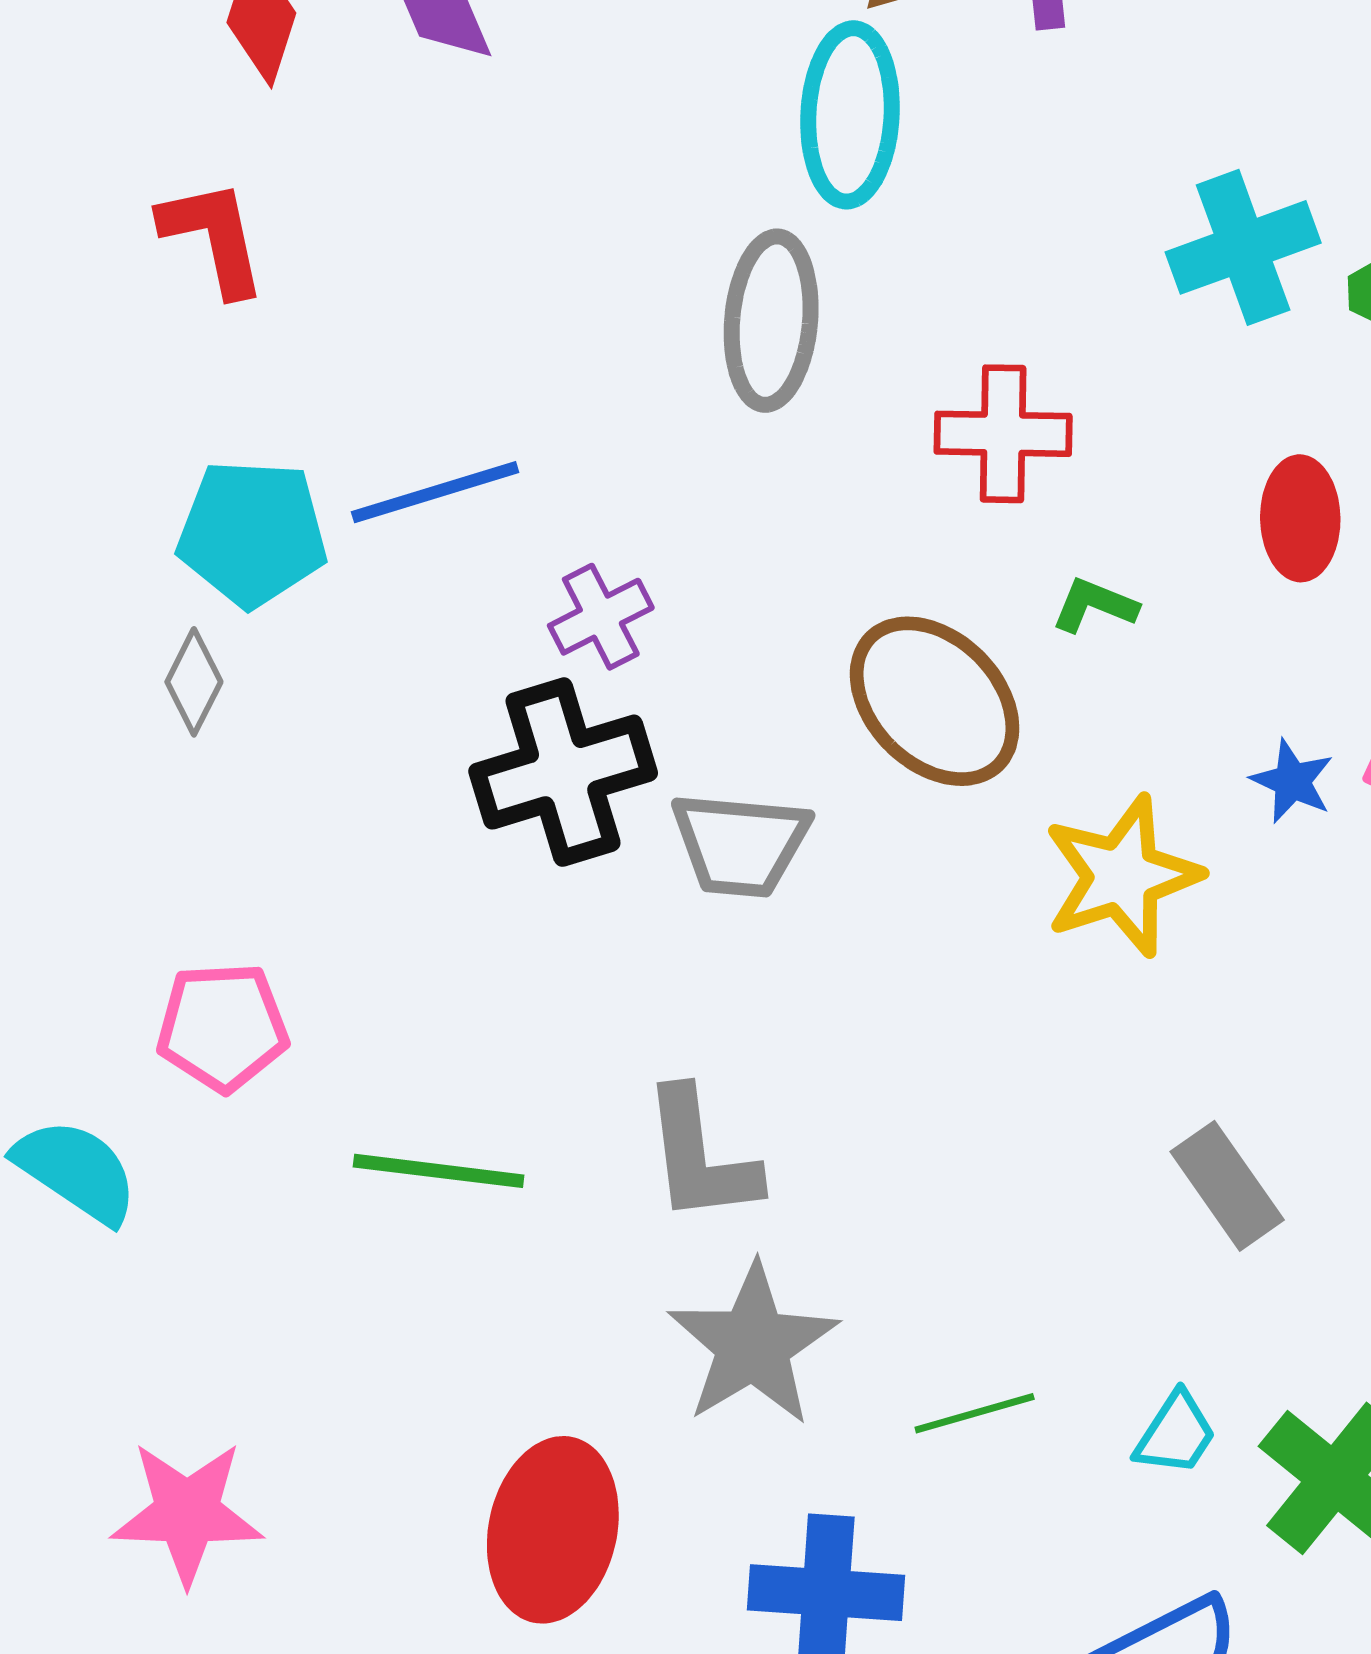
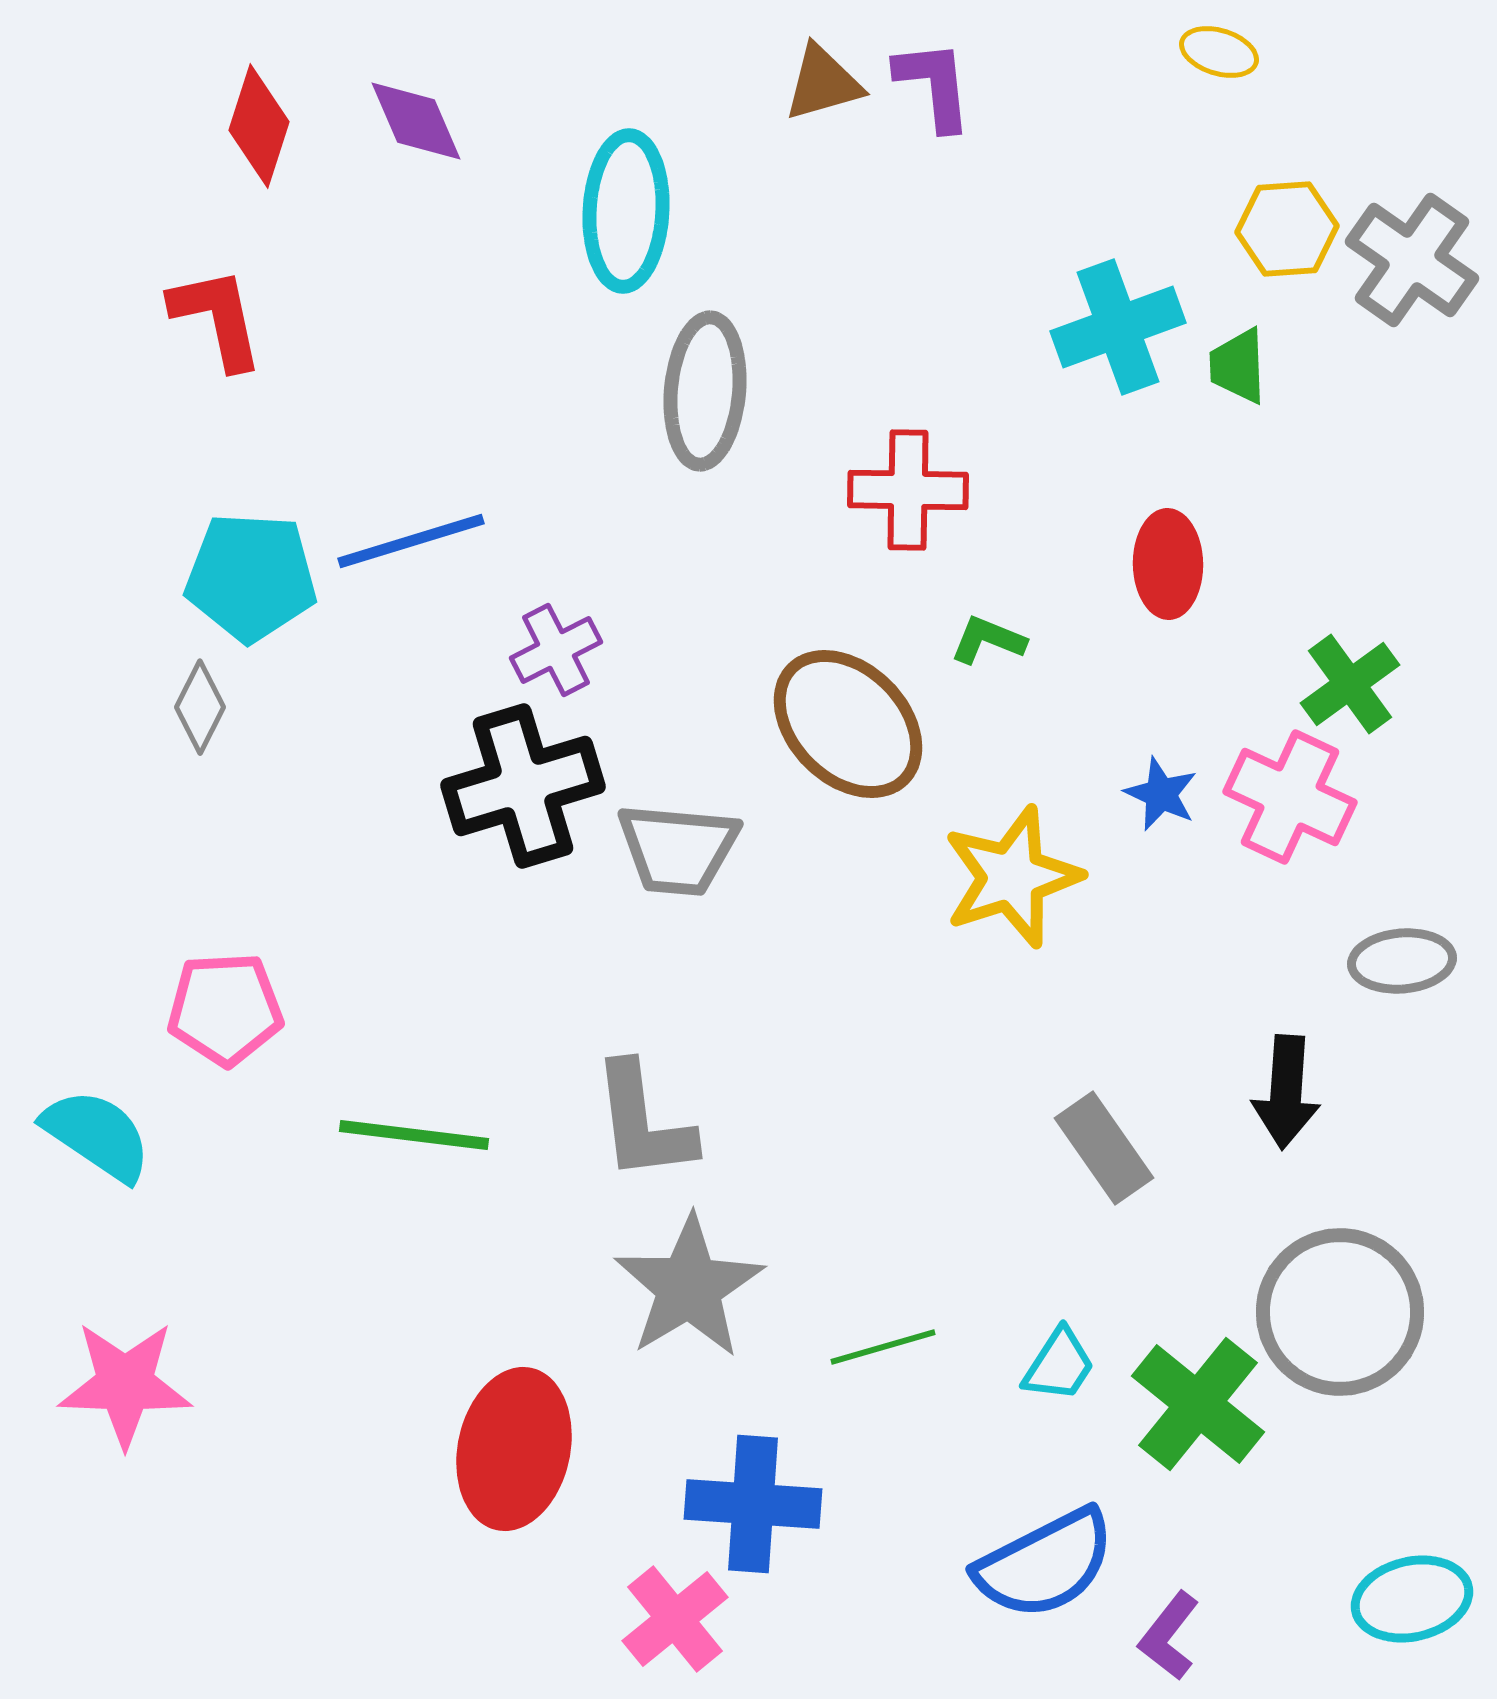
cyan ellipse: (850, 115) -> (626, 211), moved
pink star: (187, 1513) -> (125, 1384), moved

